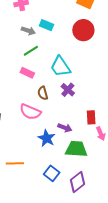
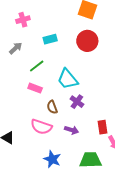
cyan rectangle: (47, 25) -> (50, 39), turned -32
gray arrow: (28, 31) -> (16, 48), moved, turned -56
purple arrow: (65, 128) -> (72, 130), moved
blue star: (47, 138) -> (52, 159), moved

